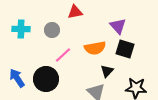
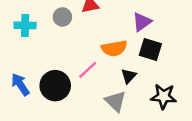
purple triangle: (118, 26) -> (142, 22), turned 36
gray circle: (52, 30) -> (62, 17), moved
pink line: (63, 55) -> (88, 70), moved

